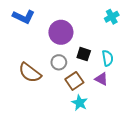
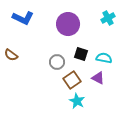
purple circle: (61, 32) -> (68, 24), moved
cyan semicircle: (108, 58) -> (104, 58), turned -70
brown semicircle: (30, 73) -> (11, 55), moved, size x0.6

